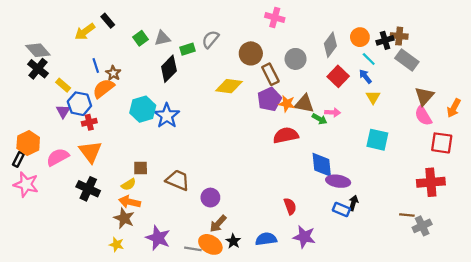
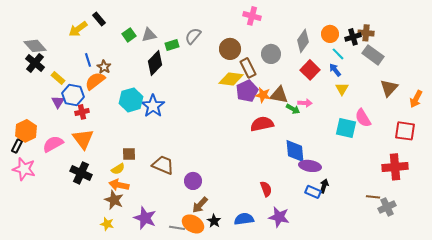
yellow diamond: (229, 86) -> (231, 79), moved
pink semicircle: (423, 116) -> (363, 118), moved

